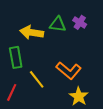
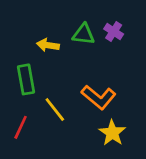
yellow arrow: (32, 32) -> (48, 45), size x0.7

